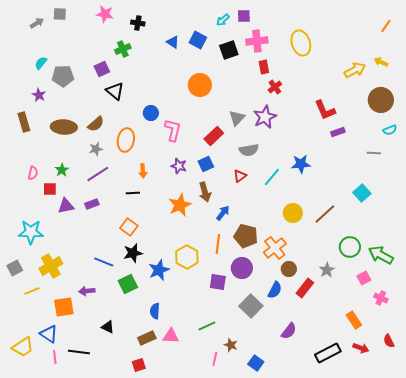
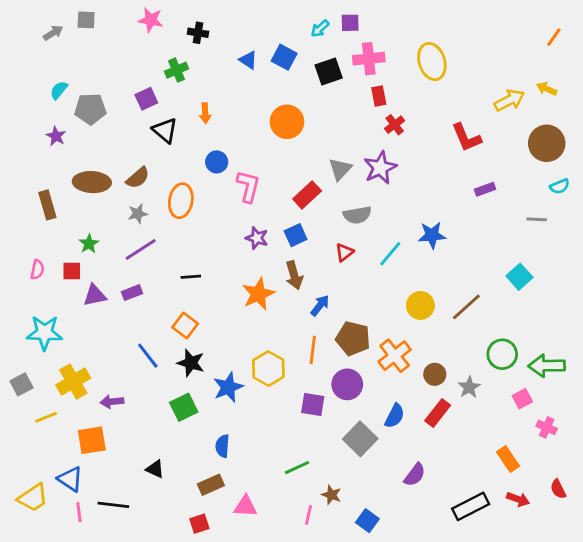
red L-shape: (325, 110) -> (466, 138), moved
brown rectangle: (24, 122) -> (47, 205), moved
orange arrow: (143, 171) -> (205, 113), moved
pink semicircle: (33, 173) -> (37, 270), moved
black star: (133, 253) -> (191, 363), turned 30
green arrow: (381, 255) -> (547, 366), turned -30
blue line: (104, 262) -> (148, 356), moved, turned 30
brown circle: (289, 269) -> (435, 374), moved
purple arrow: (87, 291) -> (112, 402), moved
pink triangle: (171, 336) -> (245, 506), moved

